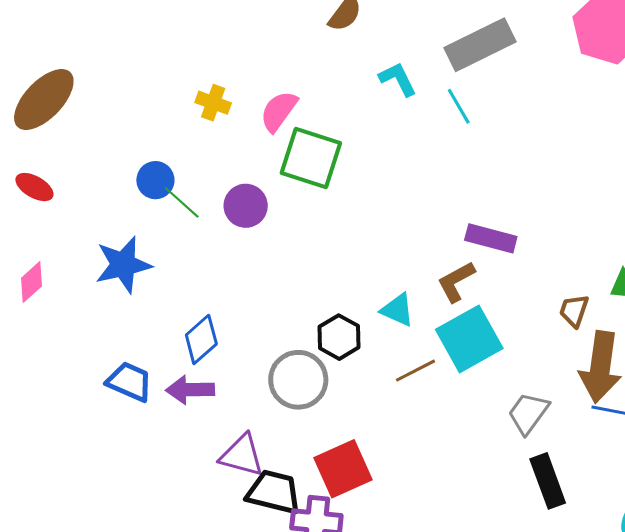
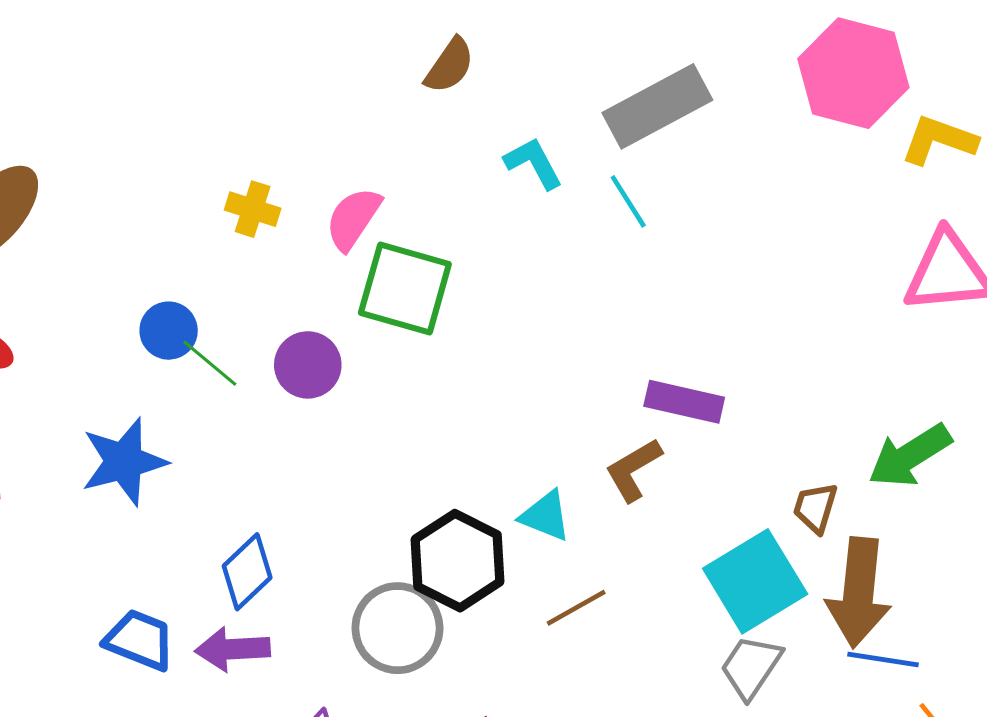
black hexagon: (339, 337) -> (457, 561), size x1.4
cyan square: (469, 339) -> (755, 581), moved

